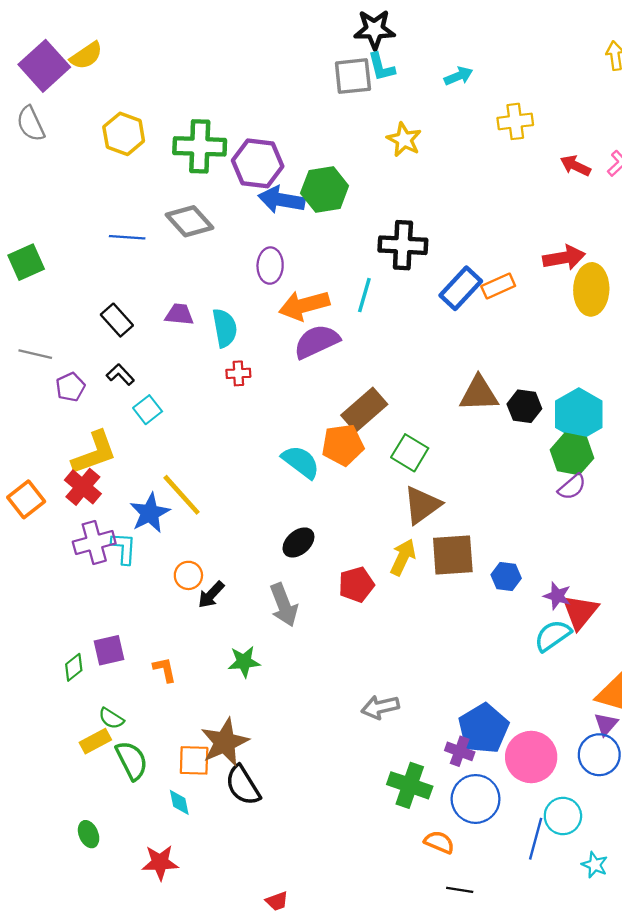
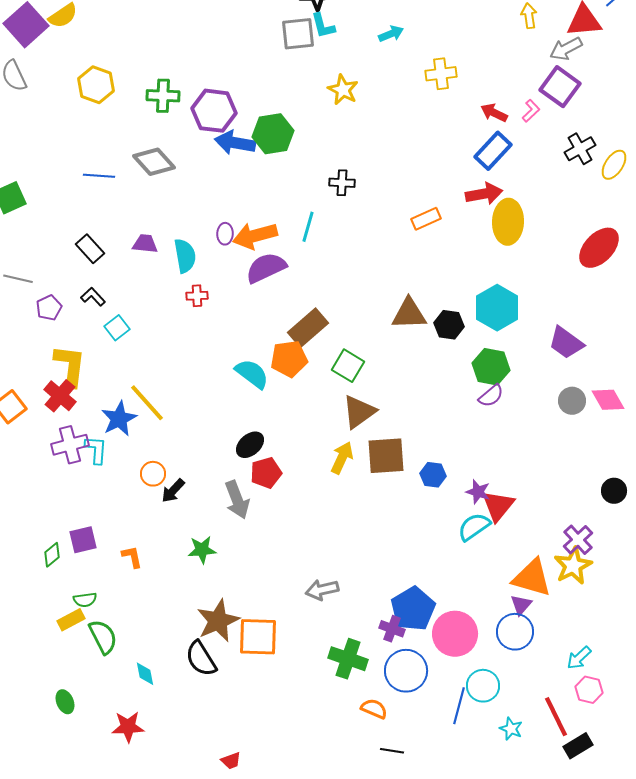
green cross: (200, 146) -> (163, 96), size x0.7
black cross: (403, 245) -> (342, 183), size x0.6
purple ellipse: (270, 266) -> (225, 234), moved, size x0.7
blue rectangle: (461, 288) -> (493, 151), moved
cyan hexagon: (579, 414) -> (497, 308), moved
yellow L-shape: (94, 453) -> (70, 366), turned -63
red pentagon: (356, 584) -> (266, 473), moved
green semicircle: (111, 718) -> (85, 600), turned -40
brown star: (225, 742) -> (218, 621), moved
orange square: (194, 760) -> (258, 637), moved, size x1.4

